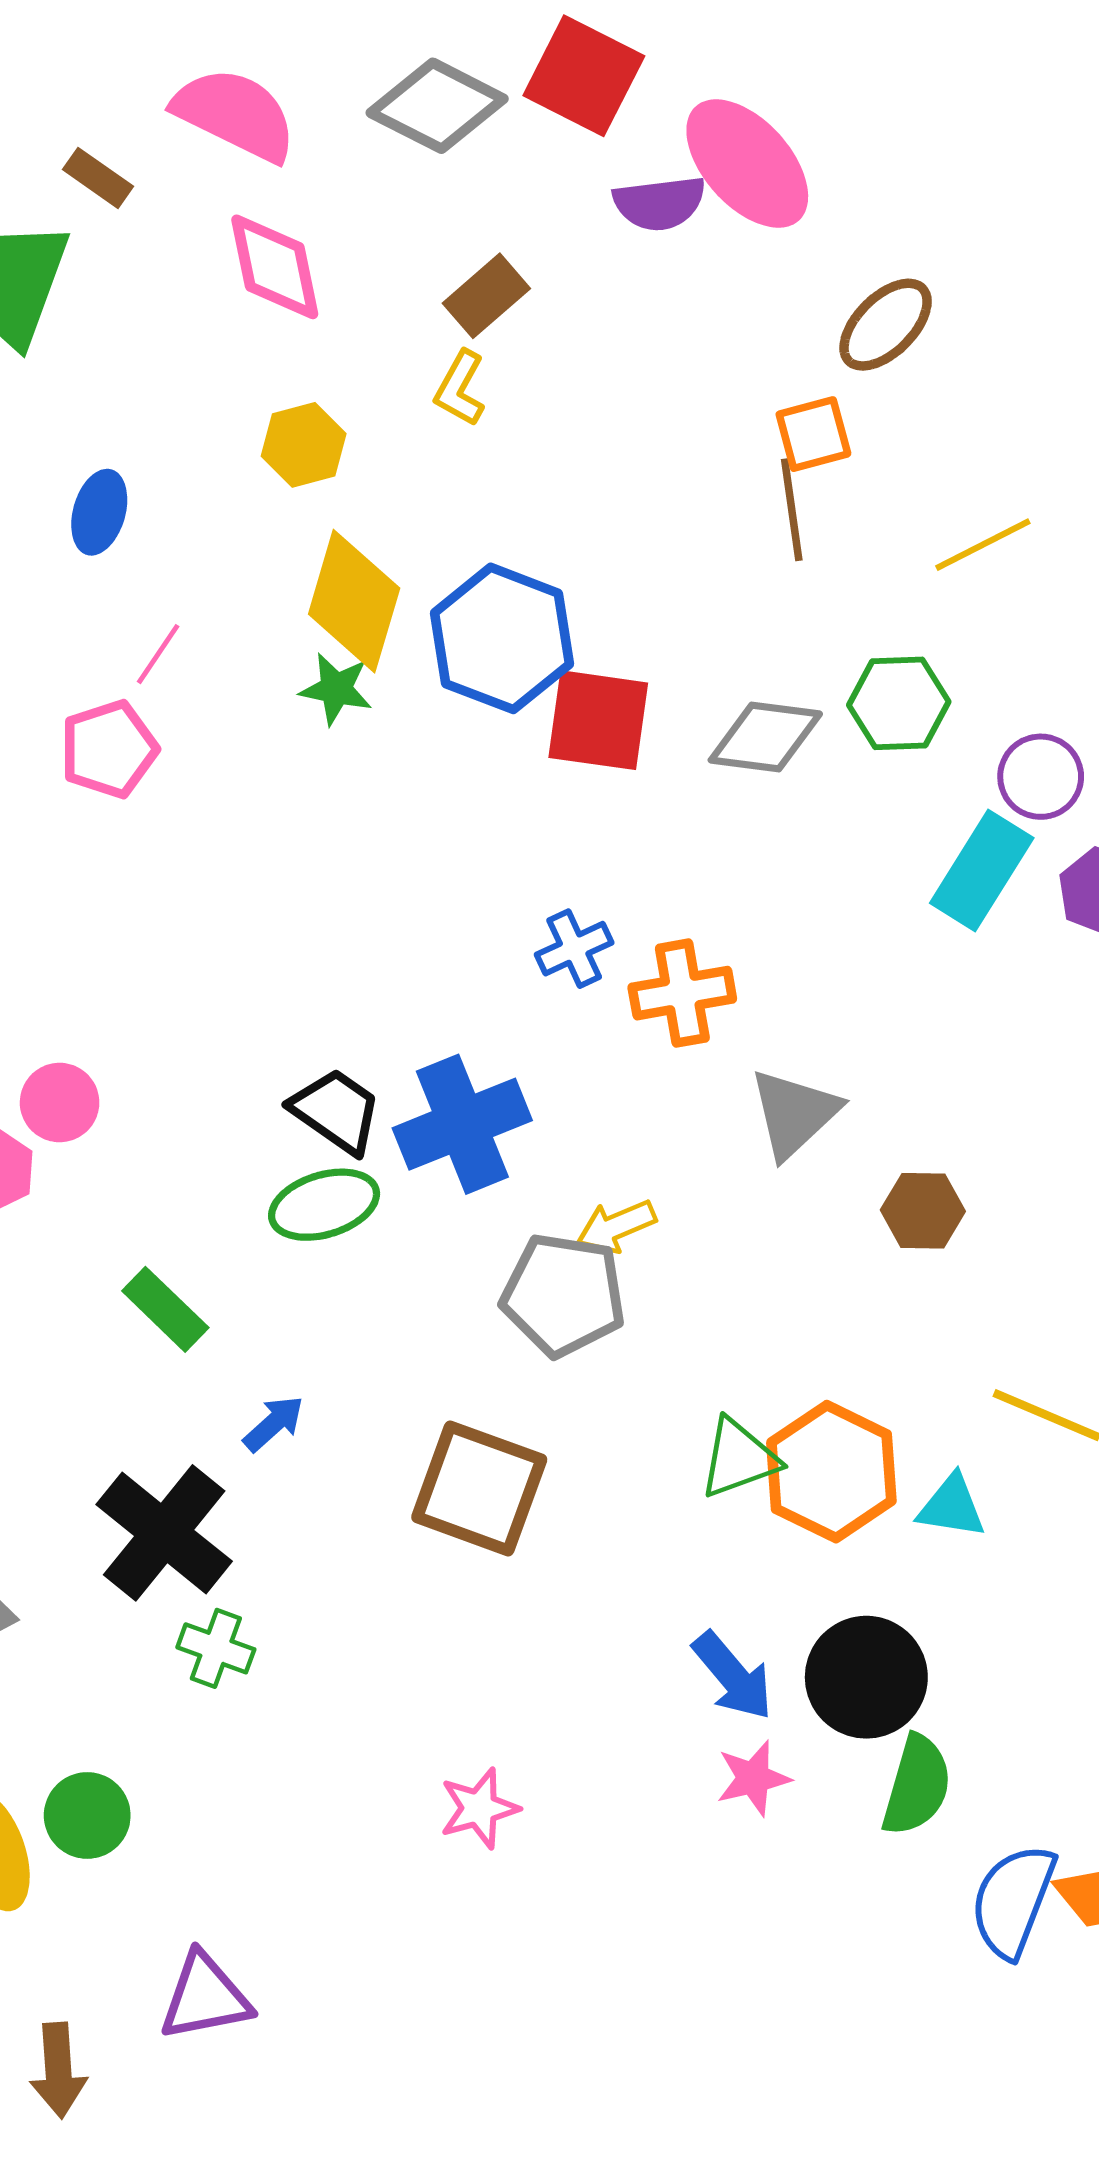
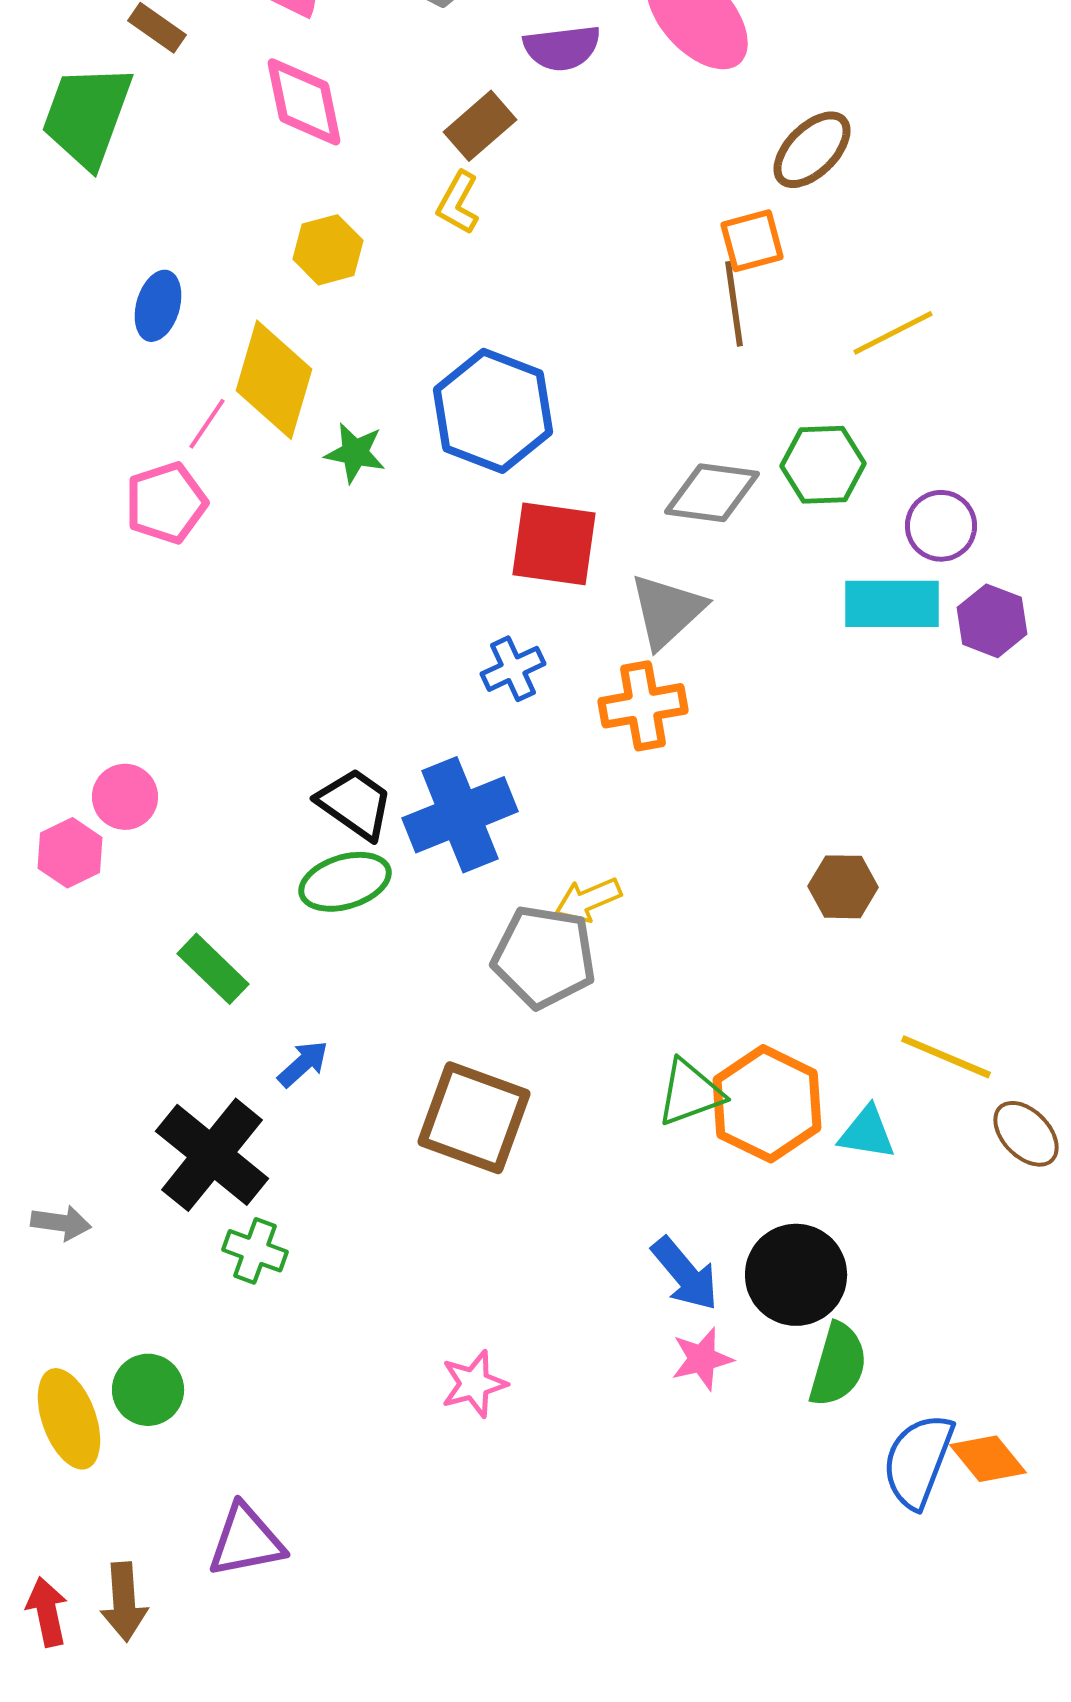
purple semicircle: (659, 203) -> (562, 48), moved
yellow diamond: (354, 601) -> (274, 380), moved
red square: (598, 720) -> (554, 544), moved
cyan rectangle: (982, 870) -> (892, 604), turned 58
blue cross: (574, 949) -> (513, 669), moved
gray triangle: (794, 1113) -> (667, 611), moved

